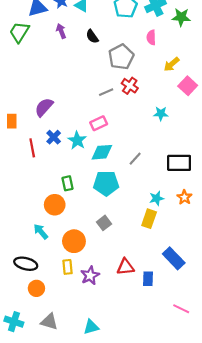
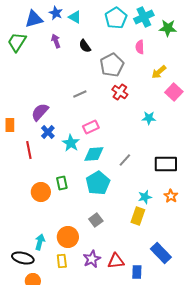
gray line: (106, 92) -> (80, 94), moved
blue cross: (54, 137) -> (48, 132), moved
cyan pentagon: (106, 183) -> (98, 183), turned -30
orange circle: (55, 205) -> (41, 192), moved
cyan arrow: (41, 232) -> (40, 242), moved, turned 56
purple star: (90, 276) -> (92, 259), moved

